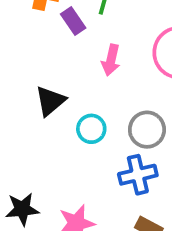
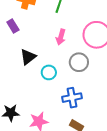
purple rectangle: (73, 21) -> (13, 26), moved
gray circle: (147, 130) -> (79, 62), moved

